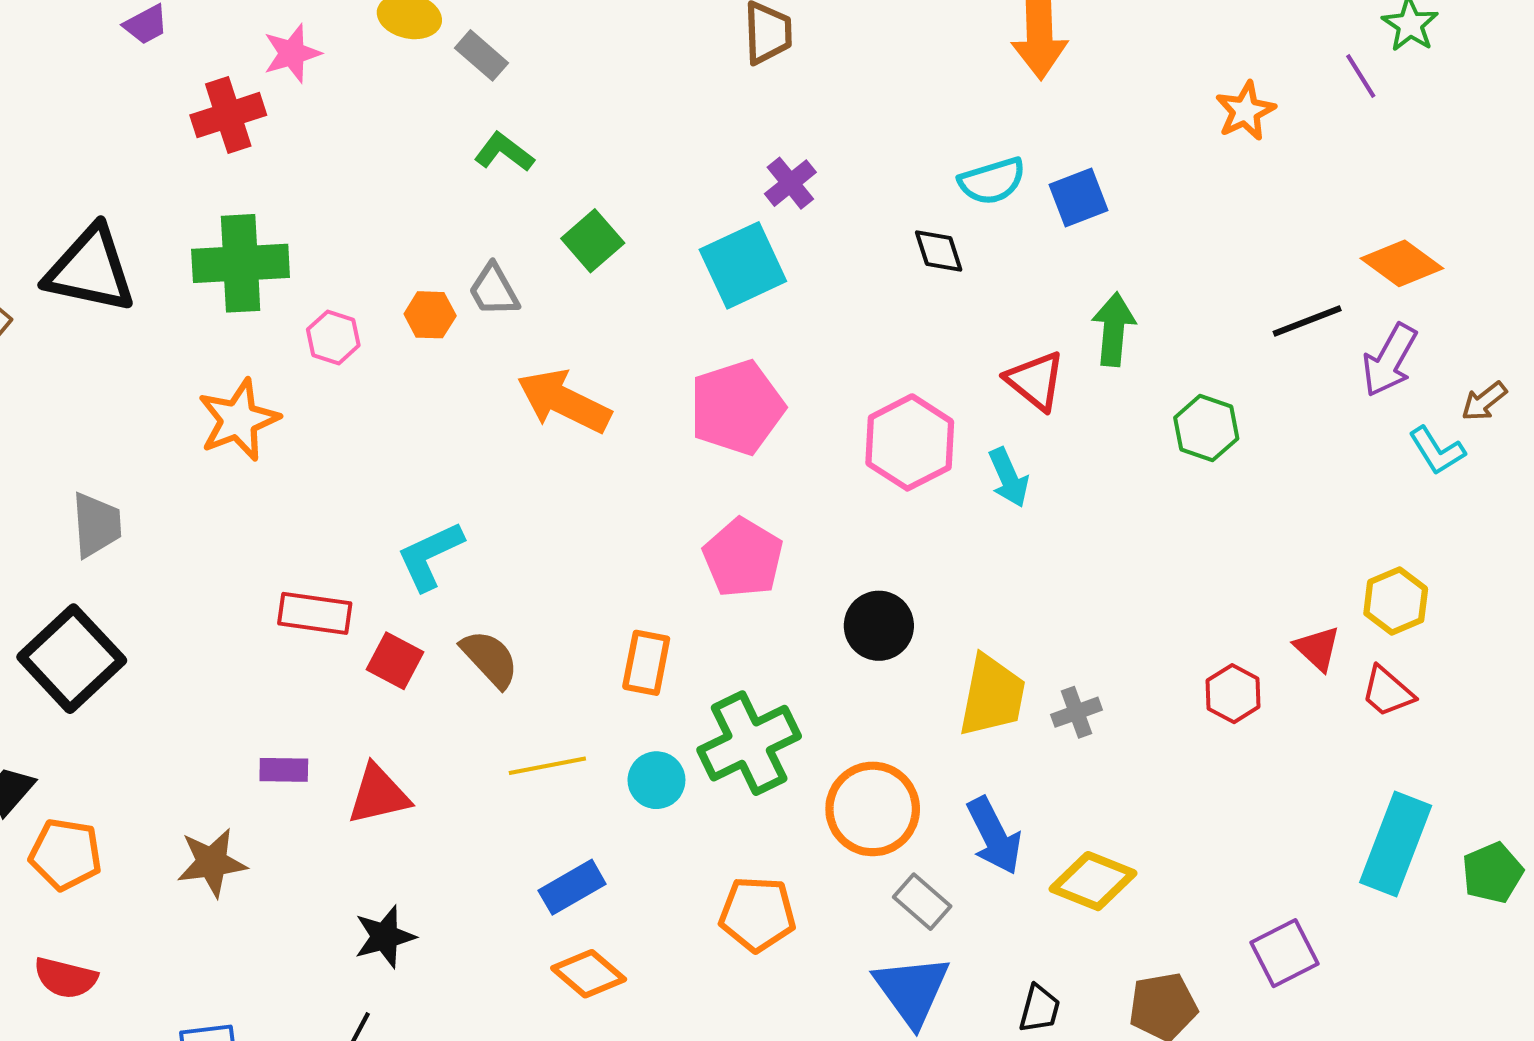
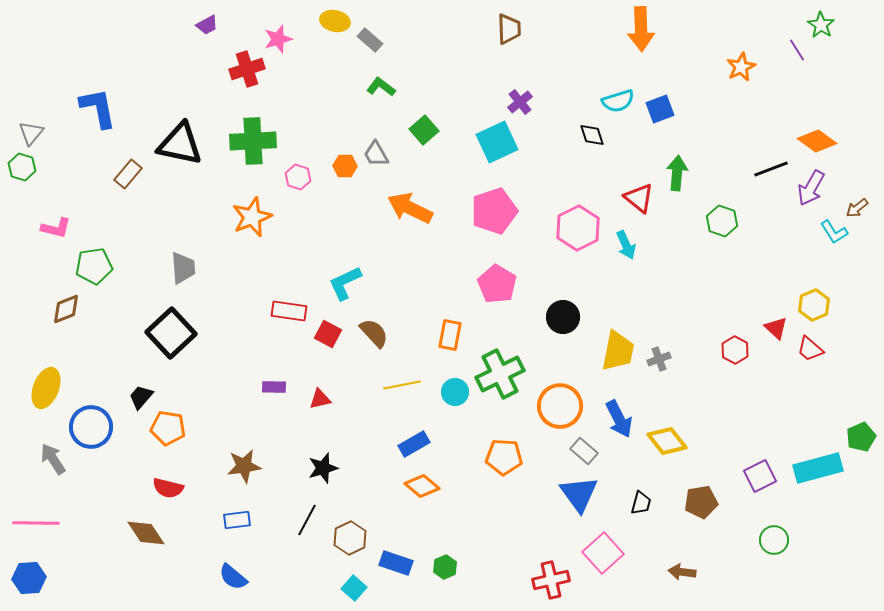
red triangle: (379, 795) -> (320, 399), size x0.7
cyan rectangle: (1396, 844) -> (818, 468), moved, turned 54
brown star: (212, 863) -> (244, 466), moved
yellow diamond: (1093, 881) -> (667, 441), turned 30

